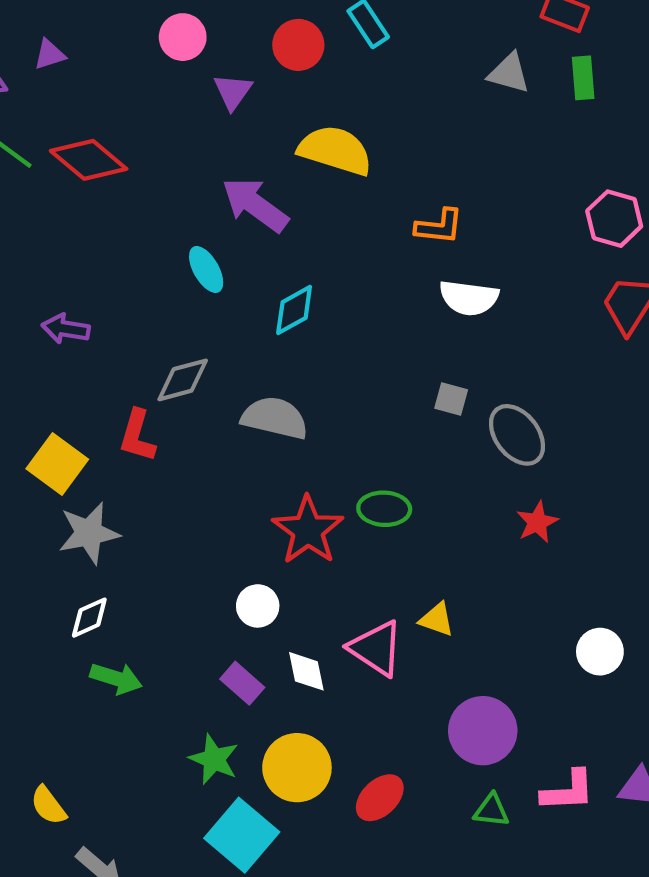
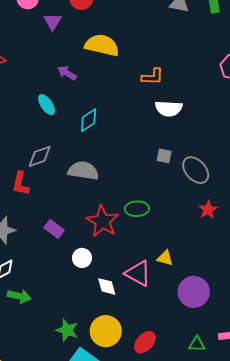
purple arrow: (255, 205) -> (67, 73), size x0.6
purple rectangle: (242, 683) -> (54, 229), moved
purple circle: (483, 731) -> (194, 292), moved

